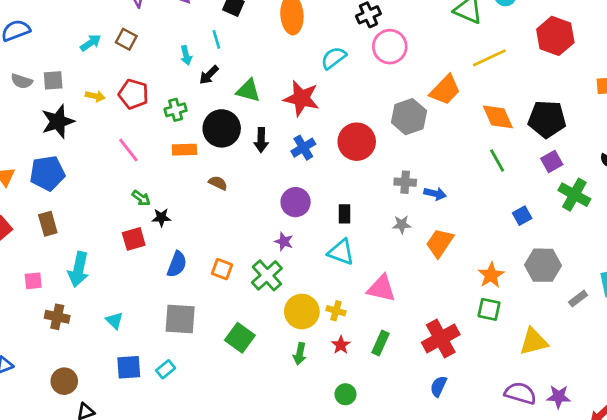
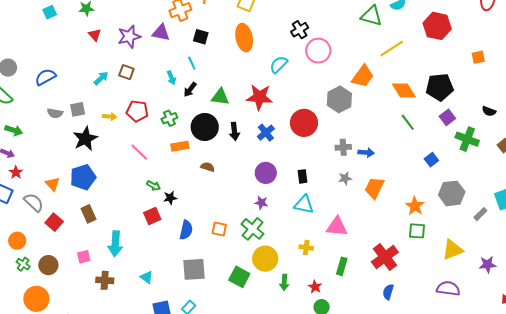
yellow circle: (302, 312) -> (265, 259), moved
red star: (341, 345) -> (315, 287), moved
purple star: (559, 397) -> (488, 265), moved

